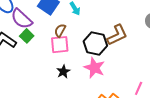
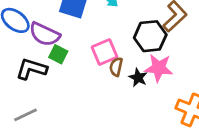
brown semicircle: (60, 30) -> (116, 67), moved
black star: (63, 72) -> (138, 78), moved

